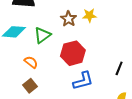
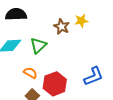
red hexagon: (73, 53) -> (55, 84), moved
blue L-shape: (83, 81) -> (94, 76), moved

